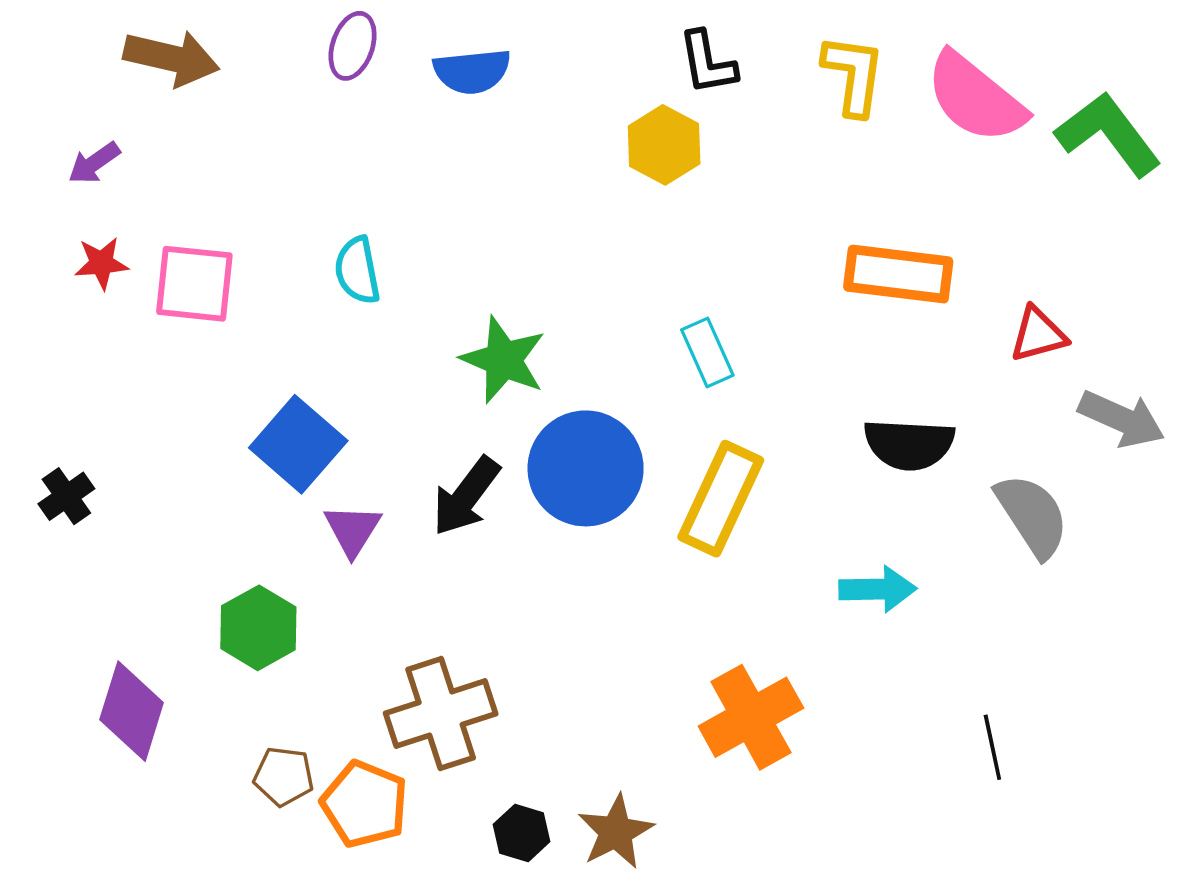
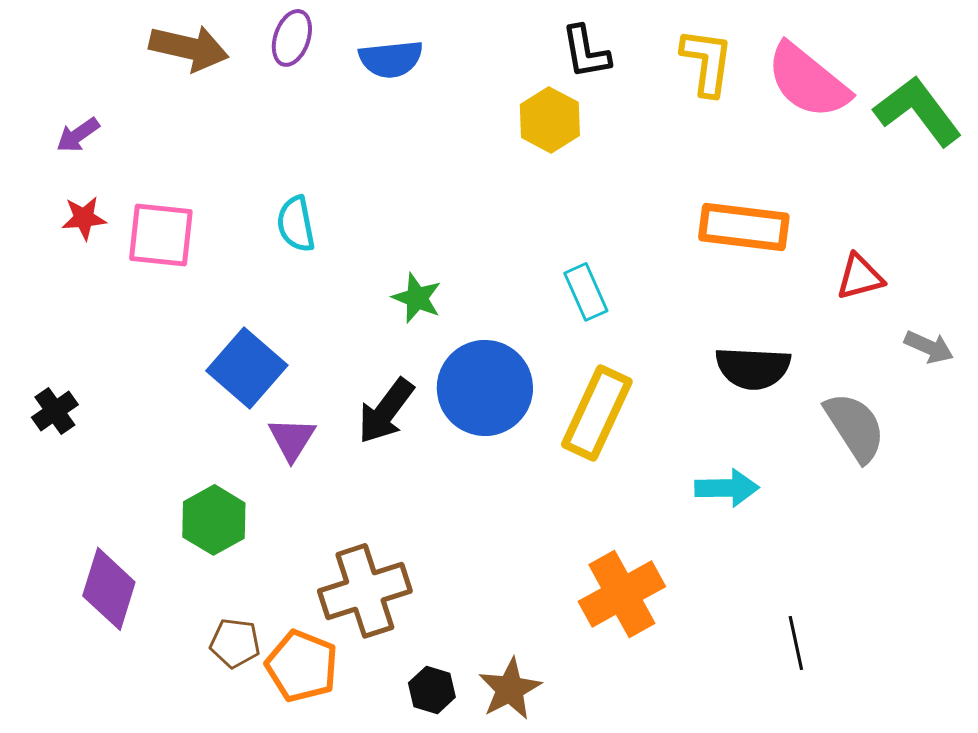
brown arrow: (171, 58) -> (189, 48), moved
green star: (503, 360) -> (417, 298), size x0.7
gray arrow: (1122, 419) -> (929, 347), size x0.7
black line: (992, 747) -> (796, 643), moved

